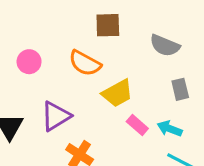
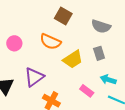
brown square: (108, 25) -> (63, 16), turned 36
gray rectangle: (180, 89) -> (99, 53), moved
pink rectangle: (137, 125) -> (87, 91), moved

